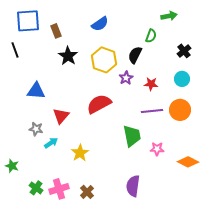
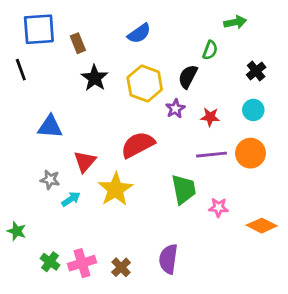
yellow star: (80, 153) -> (115, 189), moved, size x1.4
purple semicircle: (133, 186) -> (168, 259), moved

